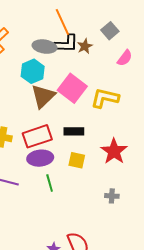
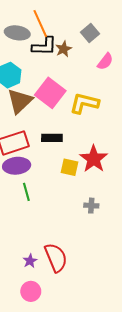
gray ellipse: (44, 47) -> (17, 33), moved
yellow square: (77, 160) -> (69, 167), moved

